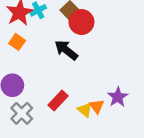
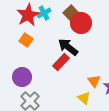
red rectangle: (58, 100) -> (61, 62), moved
orange triangle: (97, 106) -> (94, 81), moved

